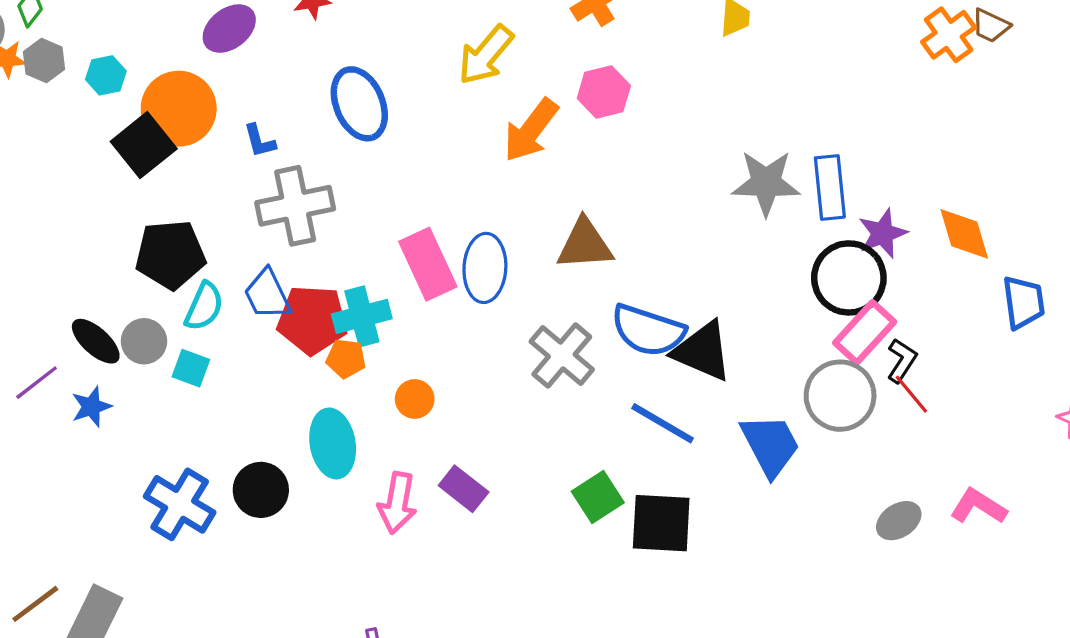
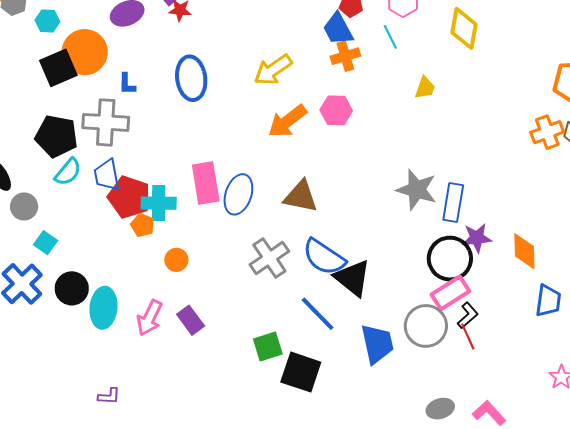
gray cross: (295, 206) -> (106, 122), moved
gray circle: (144, 341) -> (24, 207), moved
cyan square: (191, 368) -> (46, 243), moved
cyan ellipse: (333, 443) -> (103, 308), moved

